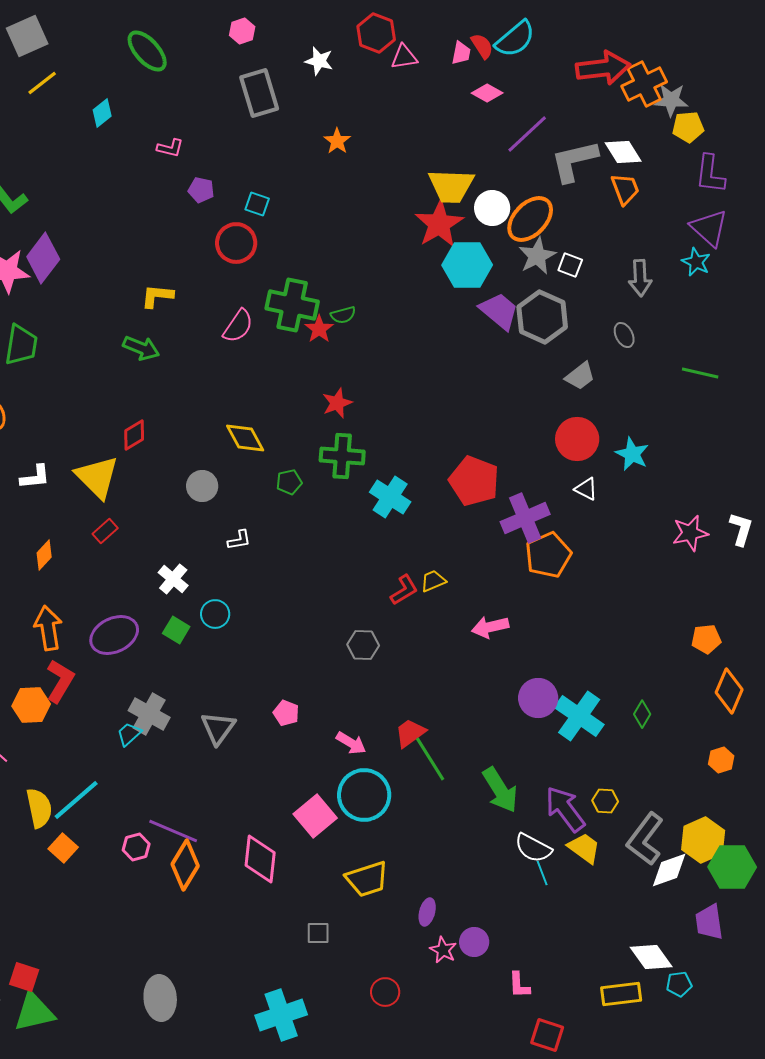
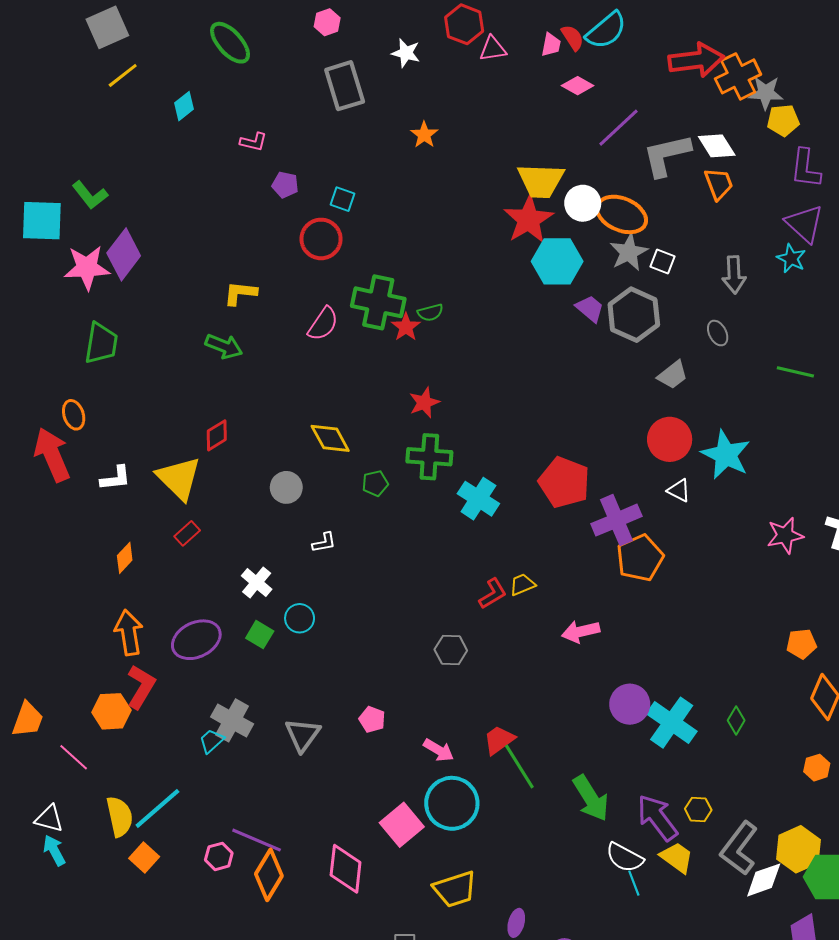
orange ellipse: (530, 219) -> (622, 214), turned 69
purple trapezoid: (499, 311) -> (590, 308), size x0.7
cyan star: (632, 454) -> (726, 455), size x1.4

